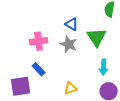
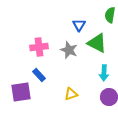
blue triangle: (72, 24) -> (79, 25), moved, turned 32
green triangle: (97, 37) -> (97, 43), turned -30

